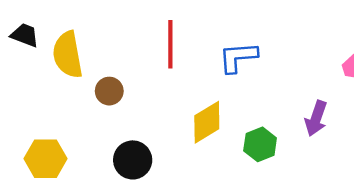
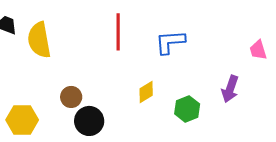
brown circle: (109, 91) -> (71, 97), moved
yellow diamond: (207, 122) -> (146, 92), size x0.7

